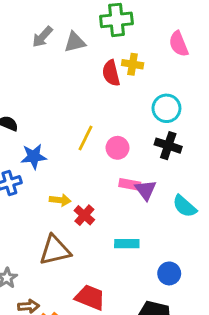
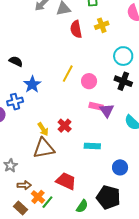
yellow cross: (133, 64) -> (102, 25), turned -32
red semicircle: (111, 73) -> (76, 29), moved
blue star: (34, 157) -> (32, 84), turned -30
yellow arrow: (60, 200) -> (43, 129), moved, turned 48

